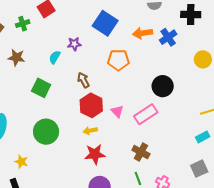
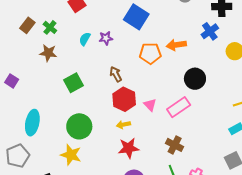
green cross: (23, 24) -> (50, 27), moved, turned -32
orange arrow: (142, 33) -> (176, 45), moved
blue cross: (168, 37) -> (210, 31), moved
cyan semicircle: (55, 57) -> (85, 39), moved
green square: (41, 88) -> (73, 83), turned 36
yellow star: (21, 162) -> (71, 155), moved, size x1.5

